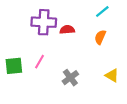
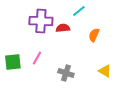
cyan line: (102, 11) -> (79, 11), moved
gray cross: (70, 78) -> (66, 73), turned -35

